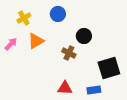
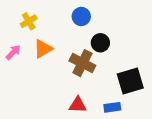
blue circle: (58, 14) -> (81, 16), moved
brown cross: (69, 53) -> (82, 63), size x1.5

